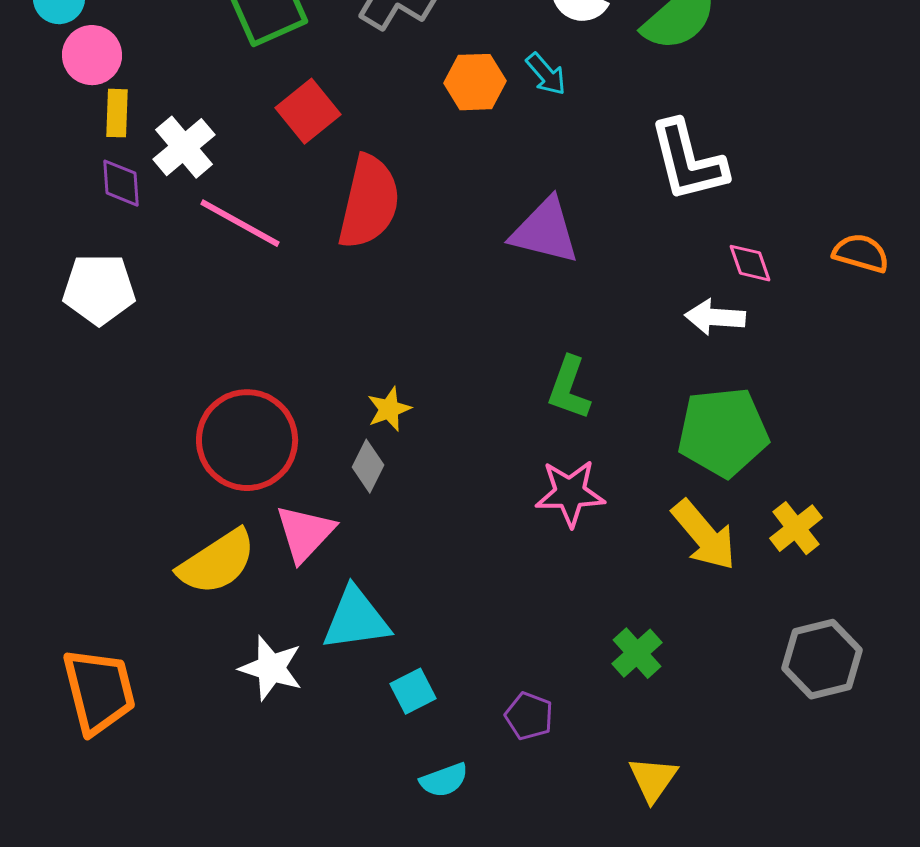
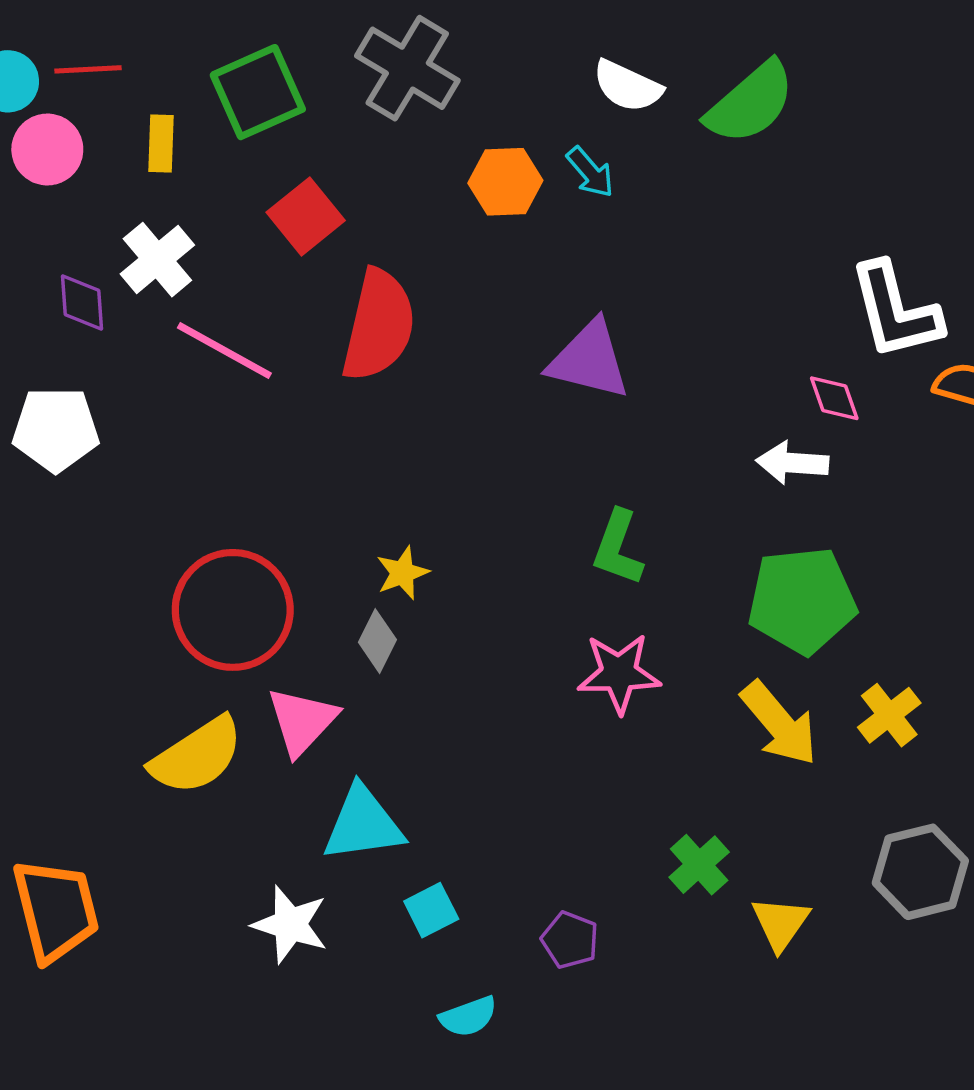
yellow rectangle: (117, 113) -> (161, 144), moved
white L-shape: (688, 161) -> (895, 311), moved
white star: (271, 668) -> (290, 924), moved
yellow triangle: (653, 779) -> (780, 923), moved

